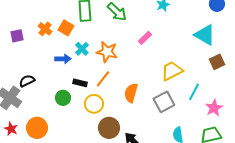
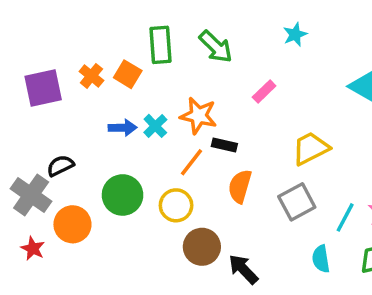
purple square: (17, 36) -> (43, 88), size x1.6
cyan cross: (82, 49) -> (155, 126), moved
black rectangle: (80, 83) -> (224, 145), moved
cyan line: (194, 92) -> (345, 217), moved
green circle: (63, 98) -> (123, 195), size x1.5
orange circle: (37, 128) -> (72, 224), moved

